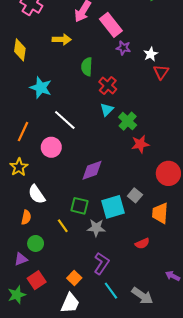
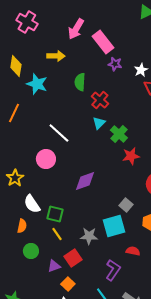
cyan star: (41, 88) -> (37, 84), moved
orange line: (23, 132) -> (14, 113), moved
green square: (80, 206) -> (55, 214), moved
cyan square: (113, 207) -> (114, 226), moved
red semicircle: (142, 243) -> (133, 251), turned -144
purple triangle: (21, 259) -> (54, 266), moved
purple L-shape: (101, 263) -> (113, 270), moved
red square: (37, 280) -> (73, 258), moved

